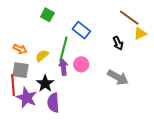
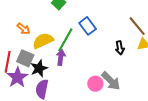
yellow semicircle: (42, 56) -> (43, 41), size x1.5
pink circle: (81, 64) -> (95, 84), moved
gray square: (20, 70) -> (25, 58), moved

